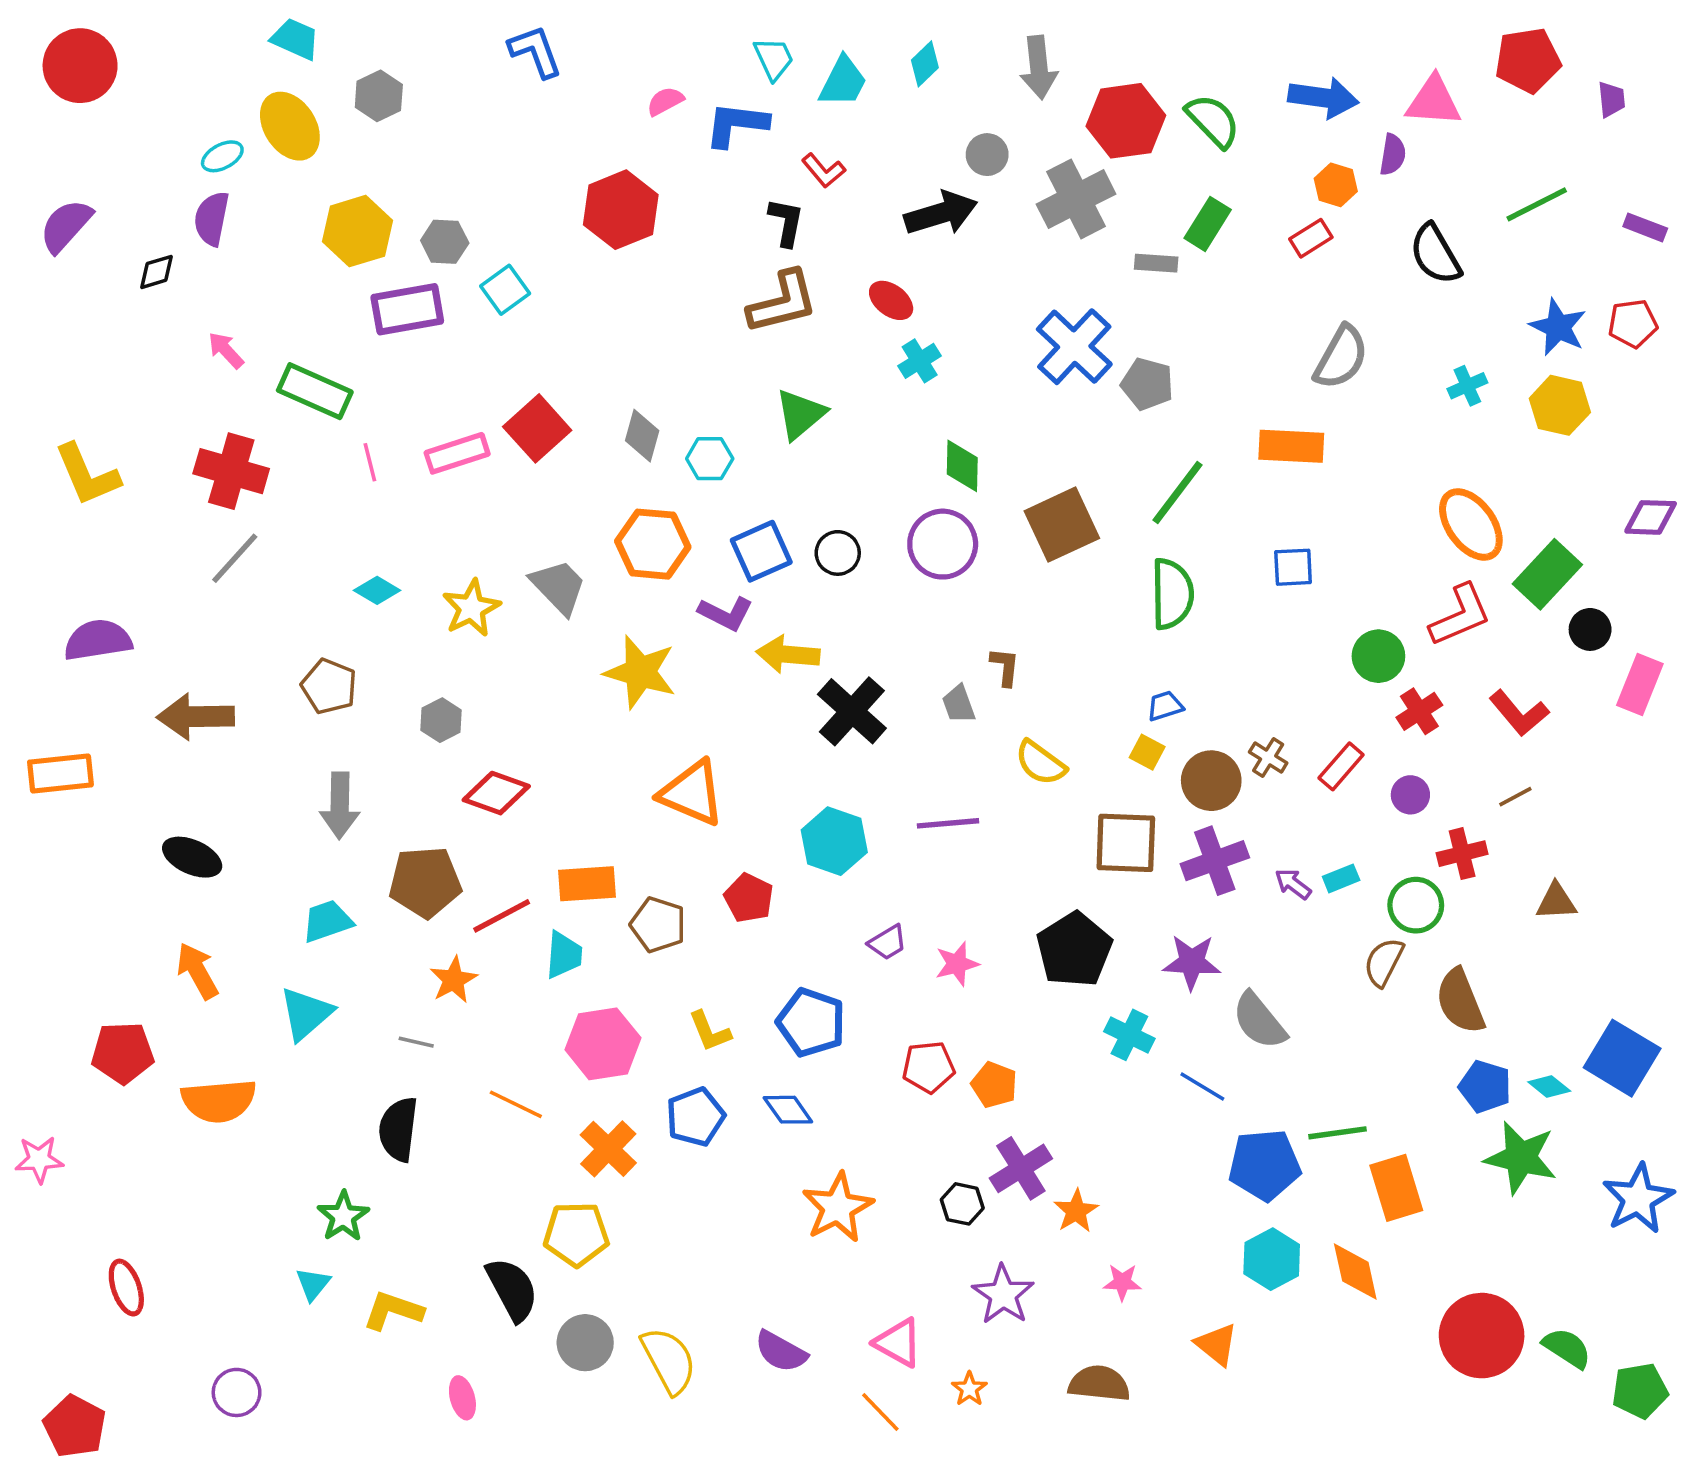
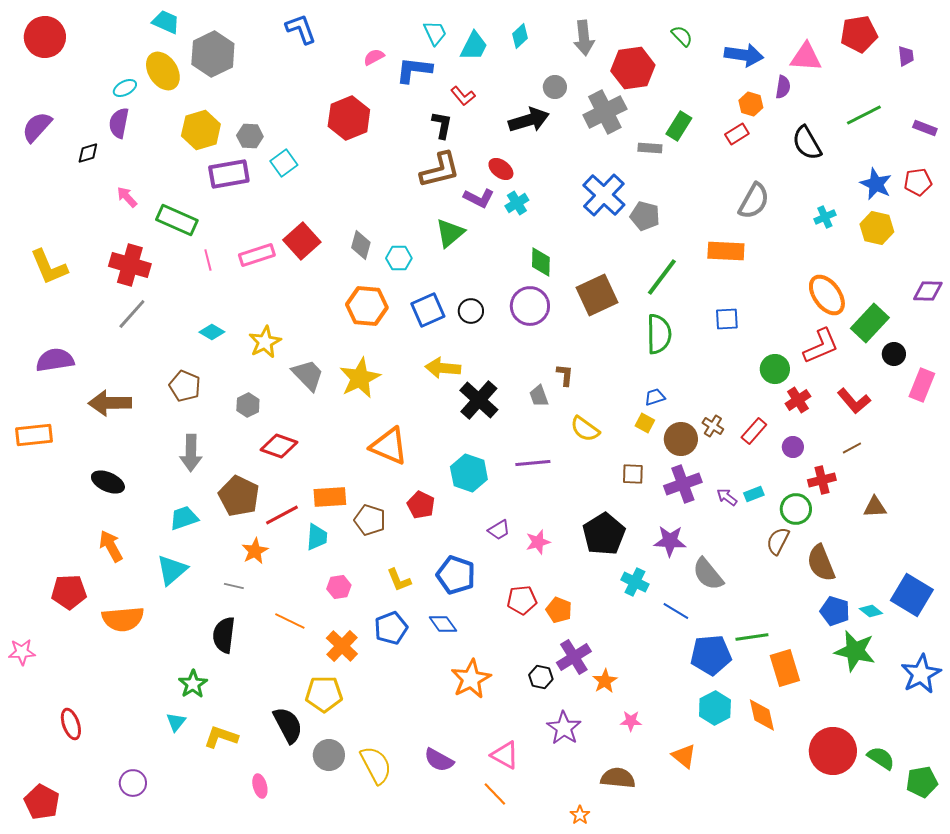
gray hexagon: (379, 96) -> (213, 54), size x1.6
green semicircle: (1213, 121) -> (682, 36), moved, size x0.7
gray trapezoid: (558, 587) -> (308, 375), moved
purple L-shape: (726, 613) -> (479, 198), moved
yellow star: (640, 672) -> (360, 378), turned 30
brown square: (1126, 843) -> (633, 474), size x0.6
brown pentagon: (425, 882) -> (239, 496), turned 30
pink hexagon: (603, 1044) -> (339, 587), size x0.6
orange star: (969, 1389) -> (580, 815), moved

